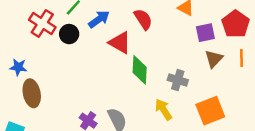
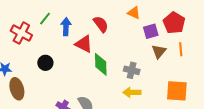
blue arrow: (99, 19) -> (66, 27), turned -48
black circle: (69, 34) -> (45, 63), moved
yellow arrow: (164, 110) -> (132, 92), moved, turned -54
orange square: (210, 111) -> (177, 91), moved, turned 30

